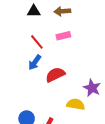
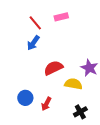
red semicircle: (55, 75) -> (53, 68), moved

